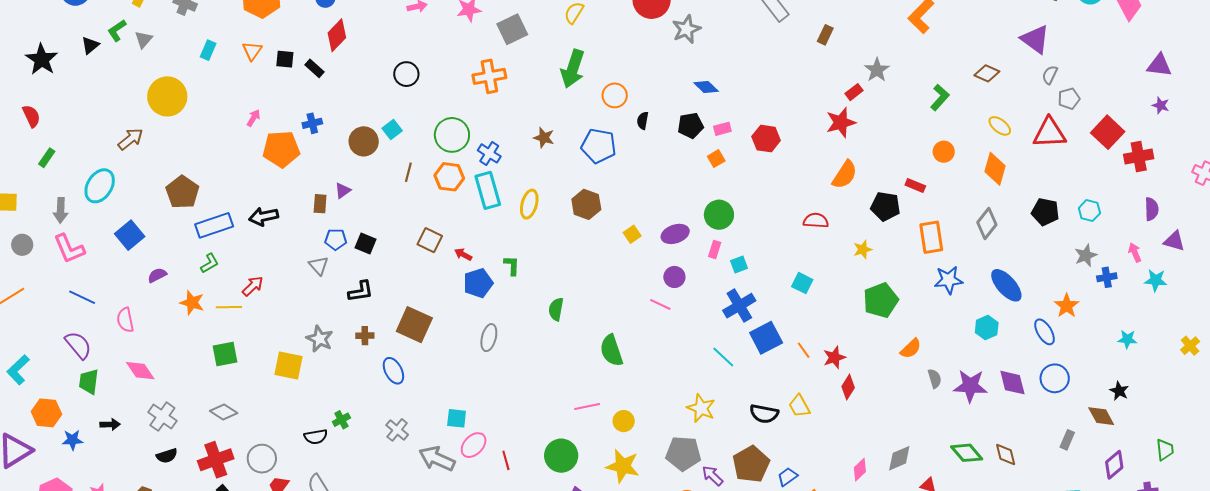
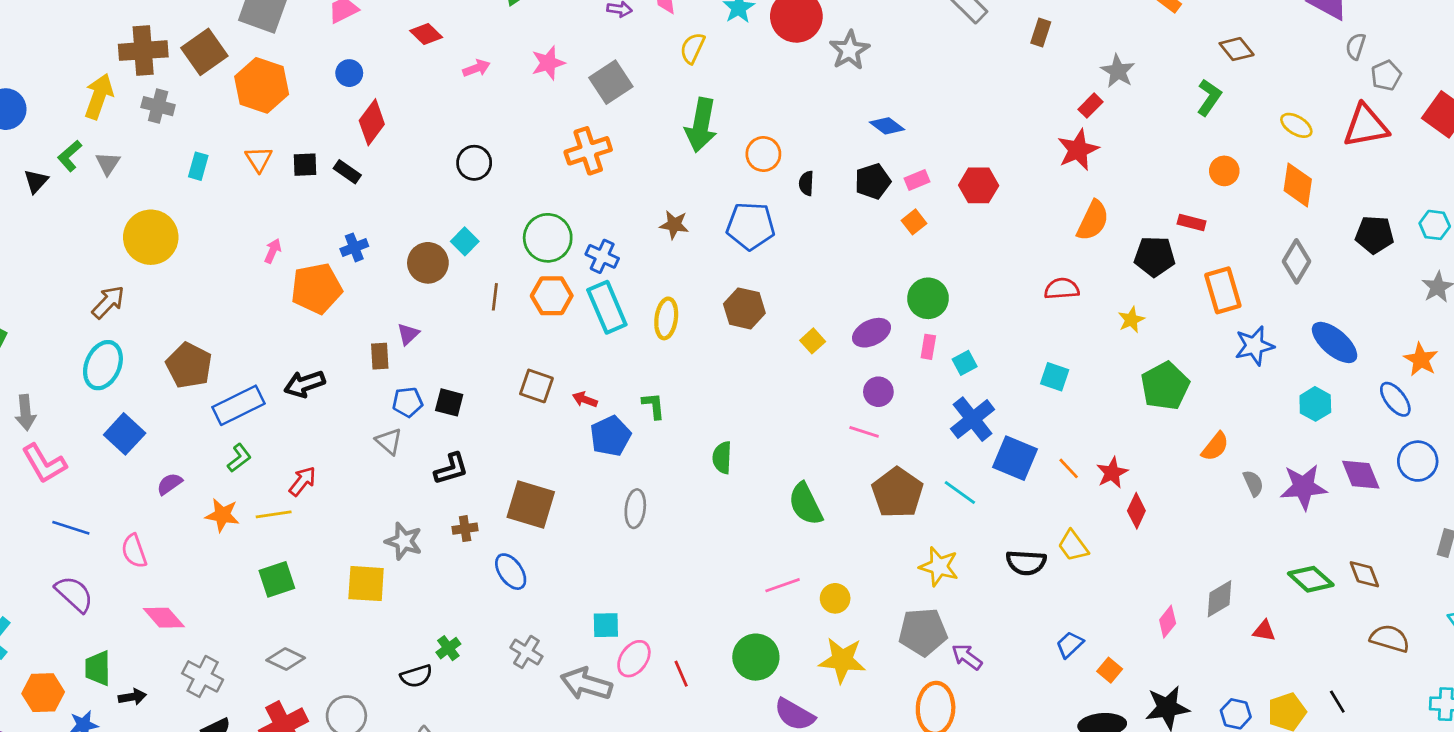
brown diamond: (987, 73) -> (1237, 49), moved, turned 35
cyan ellipse: (100, 186) -> (103, 365), moved
blue square: (766, 338) -> (1015, 458), turned -32
green trapezoid: (89, 382) -> (98, 668), moved
brown pentagon: (751, 464) -> (897, 493), moved

